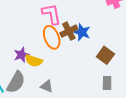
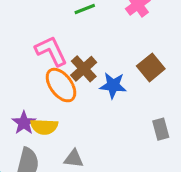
blue star: (82, 32) -> (113, 85), moved
brown square: (105, 55) -> (151, 67), moved, turned 30

